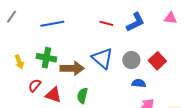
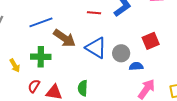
gray circle: (131, 60) -> (121, 53), moved
red square: (157, 61) -> (151, 41), turned 30
brown arrow: (72, 68) -> (64, 38), moved, turned 45

